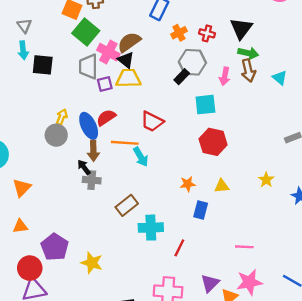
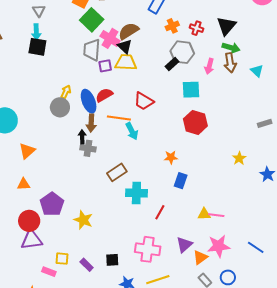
black square: (43, 65) -> (37, 47), moved
black arrow: (84, 167) -> (82, 137), turned 32
yellow triangle: (222, 186) -> (204, 214), moved

